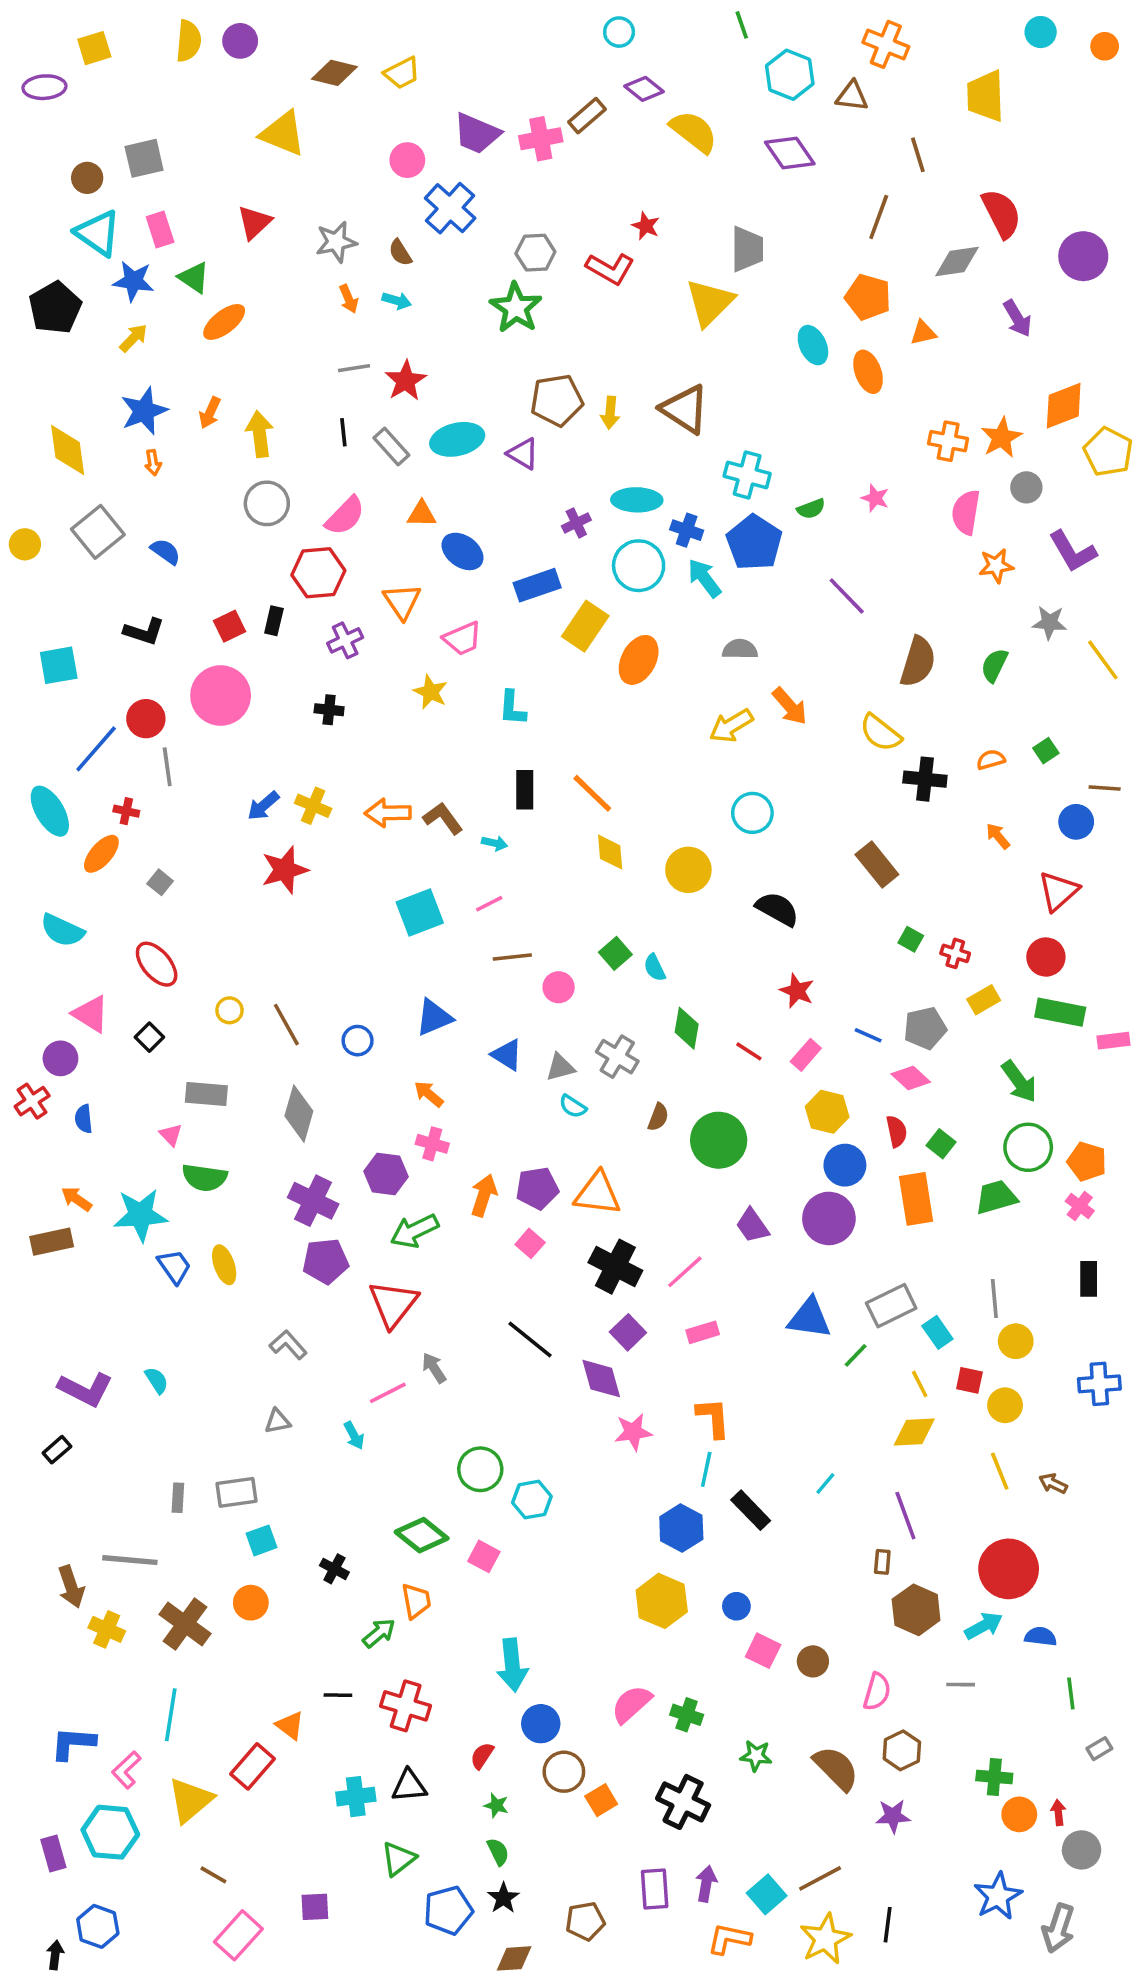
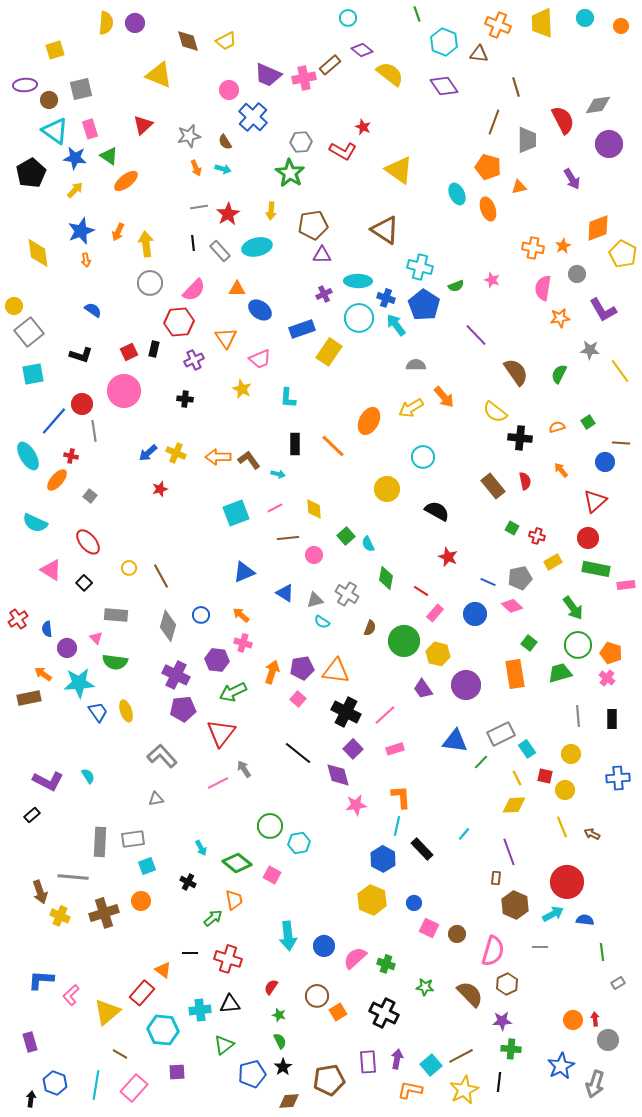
yellow square: (94, 48) -> (55, 50), moved
brown diamond: (334, 73) -> (188, 41), turned 60
purple ellipse: (44, 87) -> (25, 85), moved
yellow trapezoid: (985, 96) -> (542, 23), moved
gray trapezoid: (747, 249) -> (527, 140), moved
gray diamond: (957, 261) -> (598, 105), moved
yellow triangle: (710, 302) -> (399, 170), turned -40
yellow arrow: (610, 413) -> (271, 211), moved
orange star: (1001, 438) -> (563, 246), size x0.7
purple triangle: (523, 454) -> (322, 255), moved, turned -30
gray square: (98, 532) -> (29, 332), moved
orange ellipse: (639, 660) -> (369, 421), moved
brown semicircle: (918, 662) -> (516, 372), turned -52
yellow diamond: (610, 852) -> (314, 509), moved
red star: (285, 870) -> (160, 489), size x0.6
blue circle: (358, 1041) -> (201, 615), moved
pink rectangle: (806, 1055) -> (435, 613), moved
purple circle: (60, 1058) -> (67, 648), moved
yellow hexagon: (827, 1112) -> (438, 654), moved
red semicircle: (897, 1131) -> (525, 481), moved
blue circle: (845, 1165) -> (475, 614), moved
gray line: (994, 1299) -> (578, 716), moved
gray L-shape: (288, 1345) -> (162, 756), size x1.4
cyan arrow: (354, 1435) -> (201, 848), moved
gray rectangle: (178, 1498) -> (100, 842), size x1.8
brown cross: (185, 1624) -> (104, 913), turned 36
pink semicircle: (877, 1692) -> (493, 951), size x1.4
cyan line: (171, 1715) -> (96, 1085), moved
blue circle: (541, 1724) -> (324, 946), moved
green cross: (994, 1777) -> (511, 1049), moved
cyan hexagon: (110, 1832) -> (163, 1030), moved
brown pentagon: (585, 1921) -> (329, 1080), size x1.4

